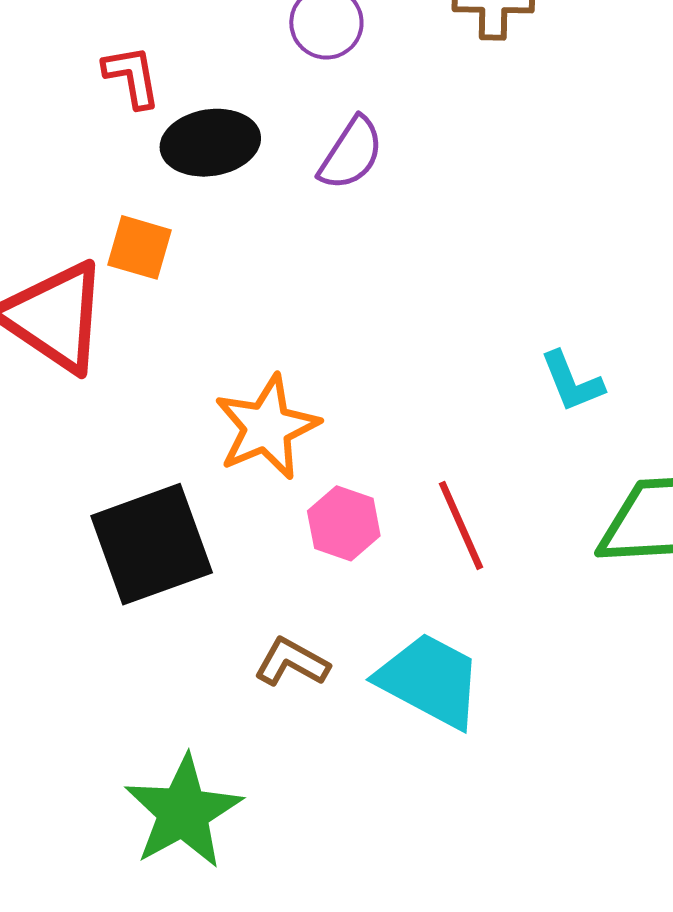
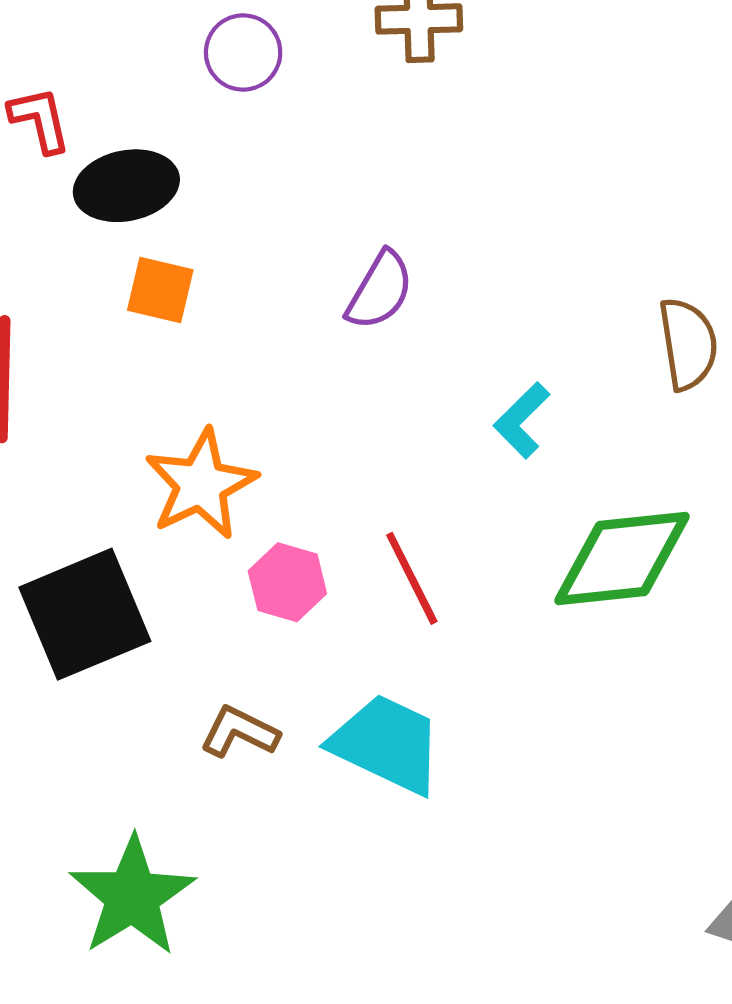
purple semicircle: (351, 154) -> (380, 290), moved
orange square: (140, 247) -> (160, 290), moved
cyan L-shape: (572, 382) -> (522, 420), turned 70

